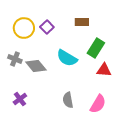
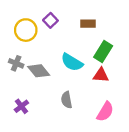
purple square: (47, 27) -> (50, 20), moved
red triangle: (104, 70) -> (101, 75), moved
gray semicircle: (68, 100) -> (67, 100), moved

